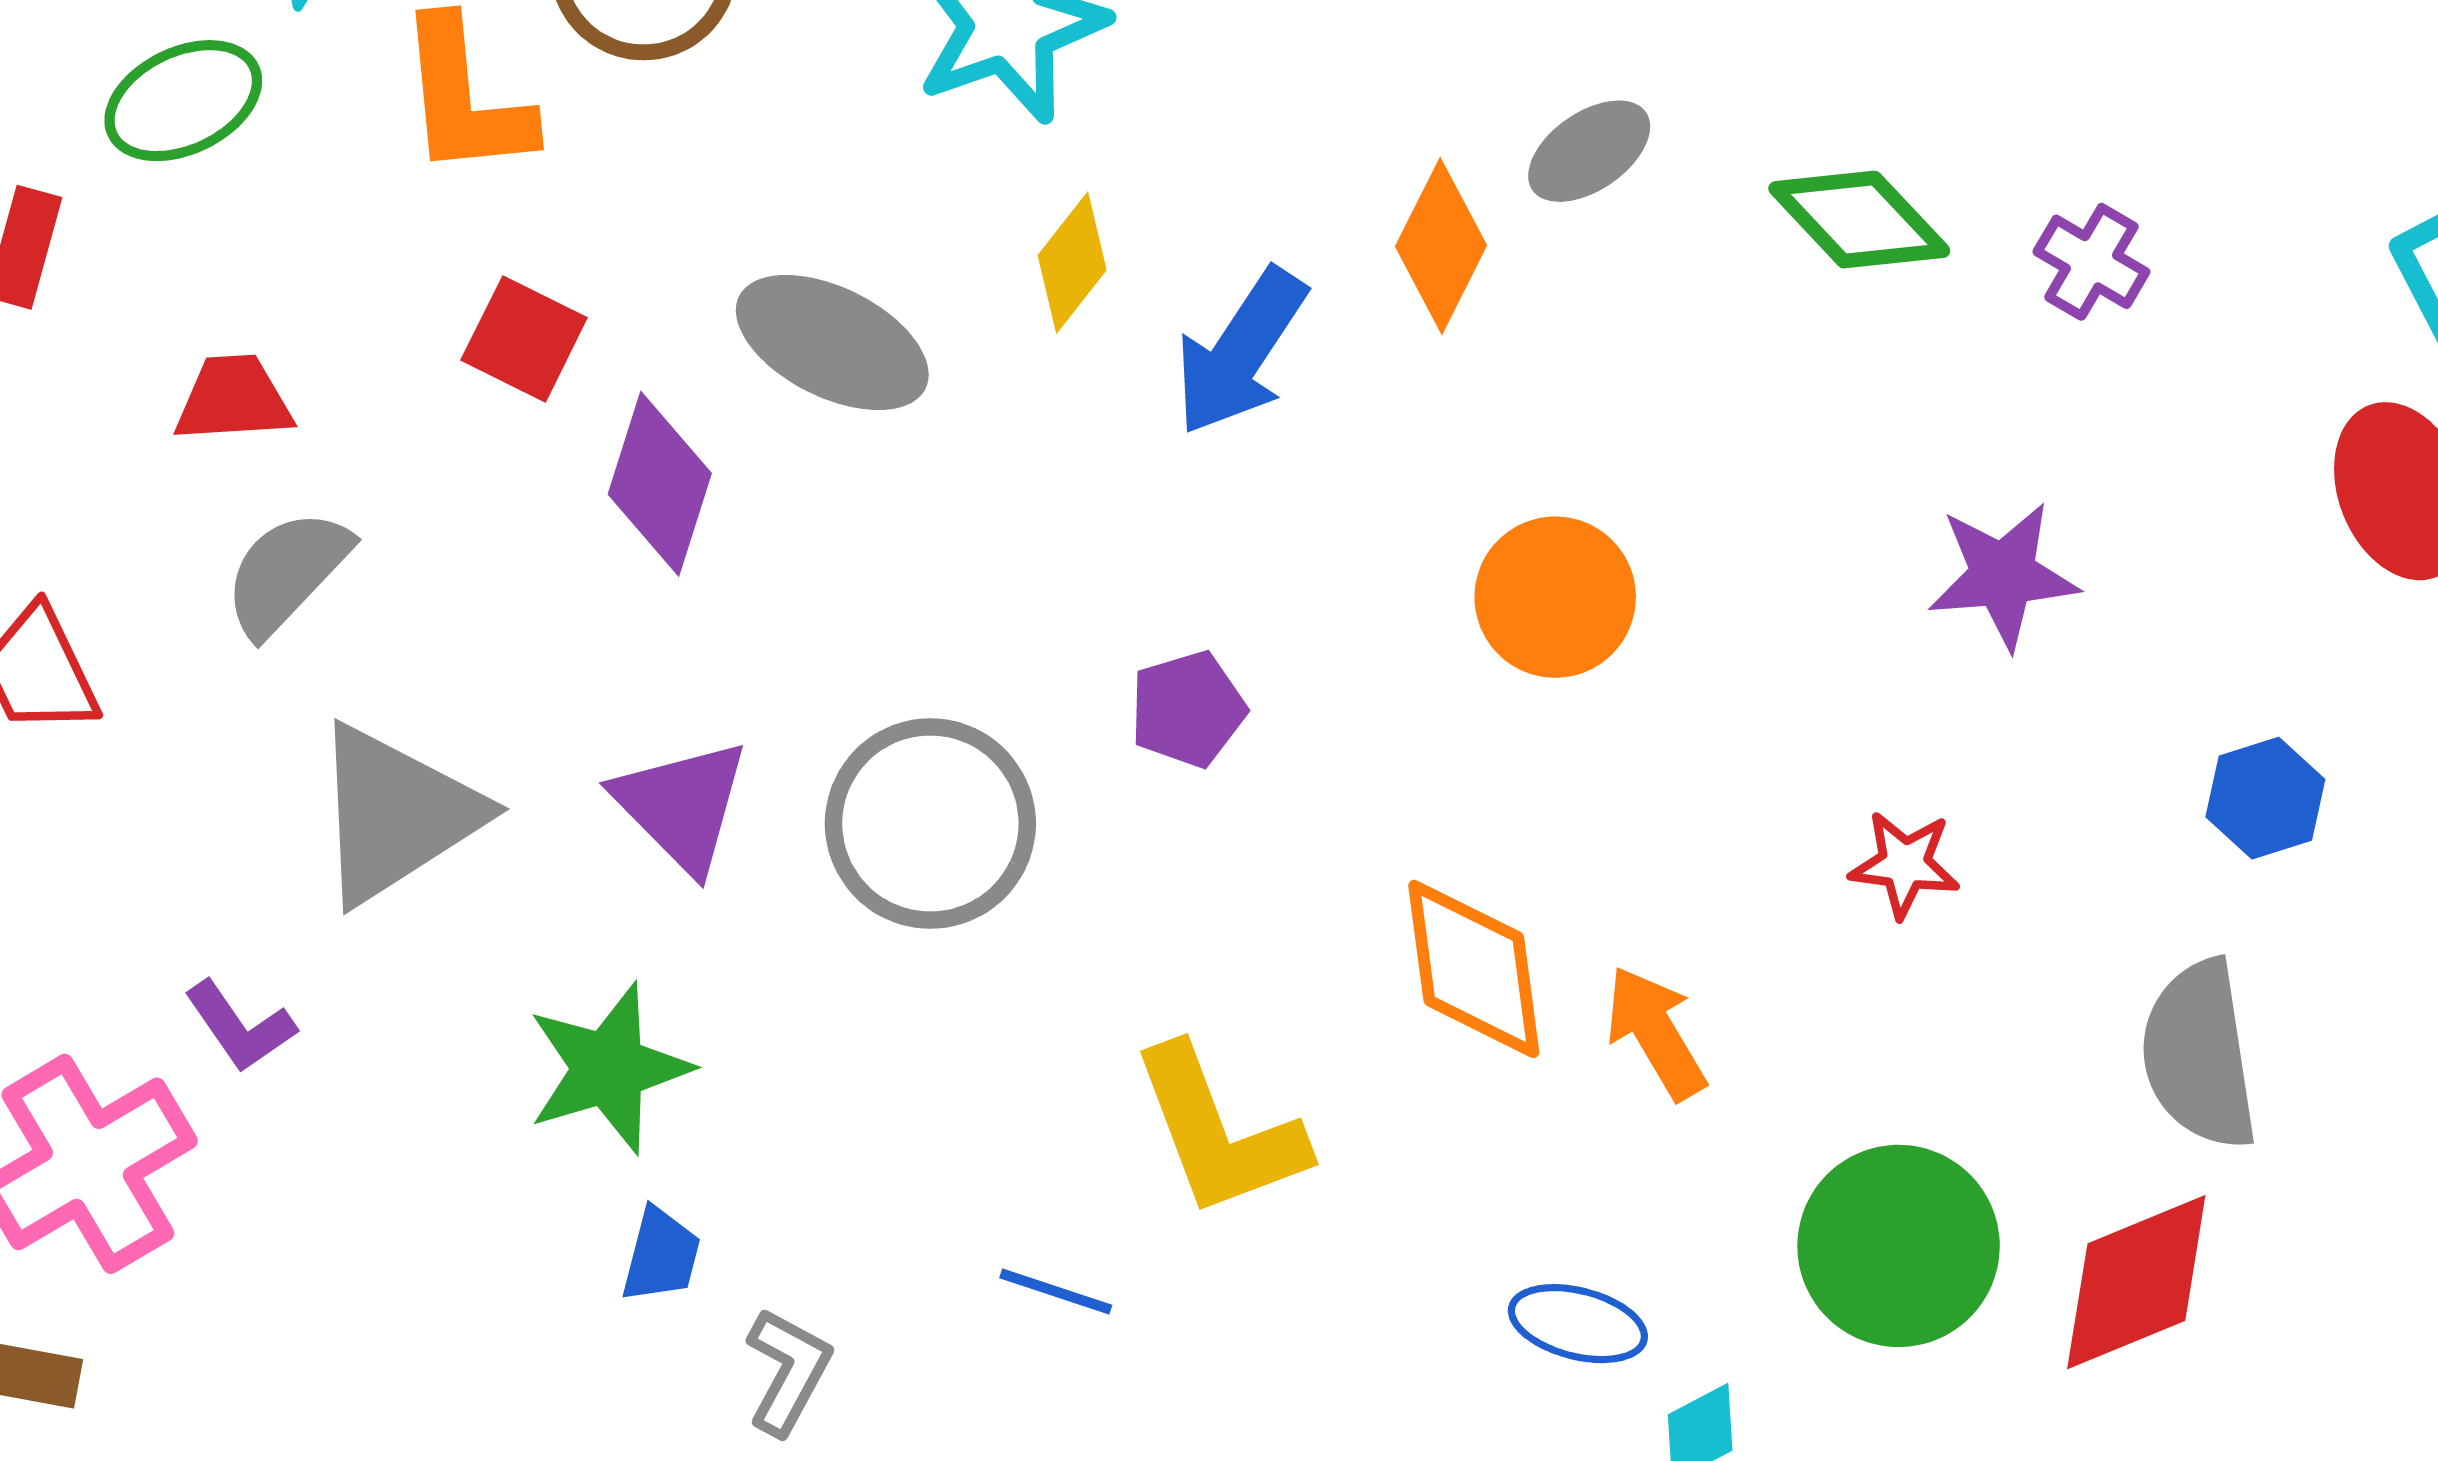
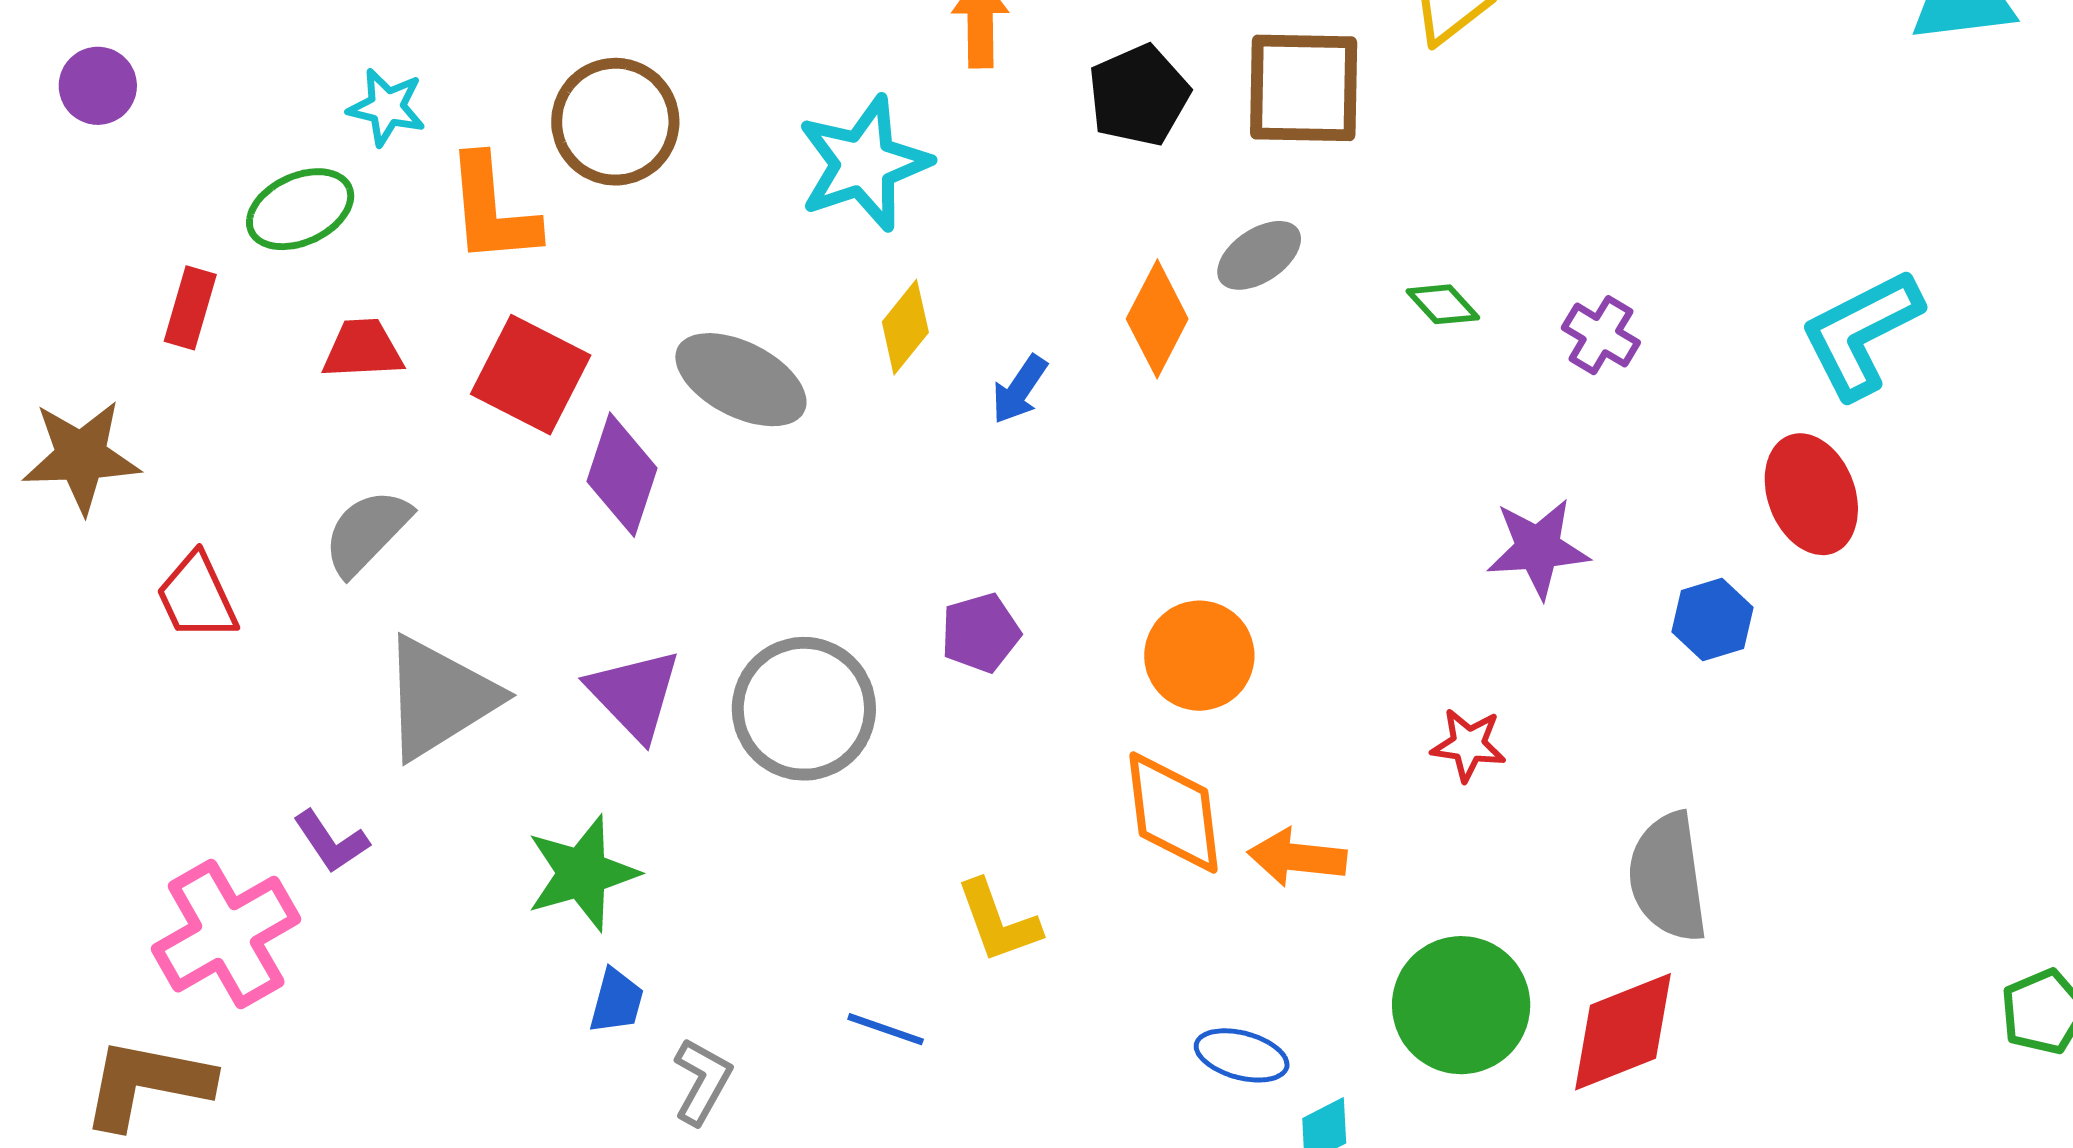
green diamond: (1859, 220) -> (1443, 304), size x0.6
red square: (524, 339) -> (531, 375), size x1.4
blue arrow: (1240, 352) -> (1019, 389), size x0.6
red trapezoid: (233, 399) -> (363, 349), moved
orange circle: (1555, 597) -> (1199, 656), moved
blue hexagon: (2265, 798) -> (1712, 620), moved
orange arrow: (1656, 1033) -> (1297, 857), turned -54
yellow L-shape: (1219, 1132) -> (998, 921), size x0.7

